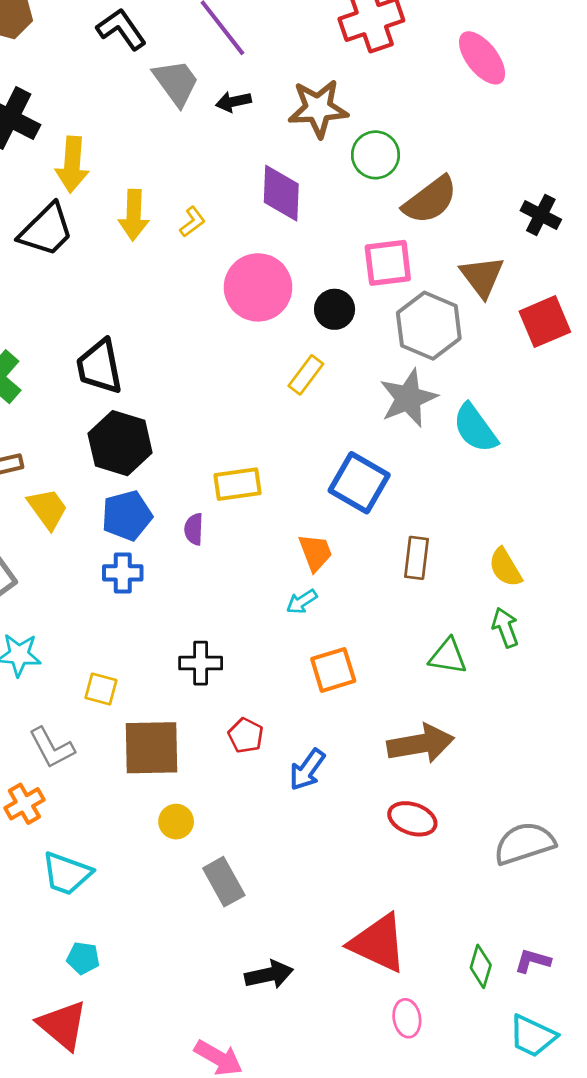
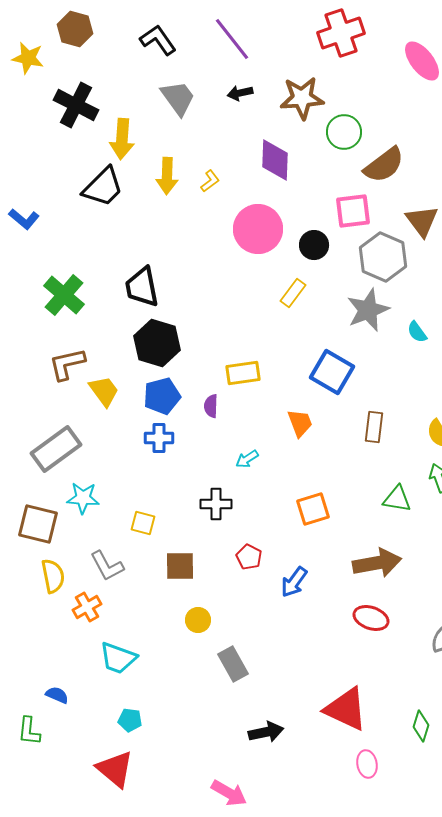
gray trapezoid: (176, 82) -> (178, 98), moved
cyan semicircle: (475, 428) -> (417, 332), size x0.6
cyan arrow: (302, 602) -> (247, 459), moved
brown square: (151, 748) -> (180, 566), size x0.7

